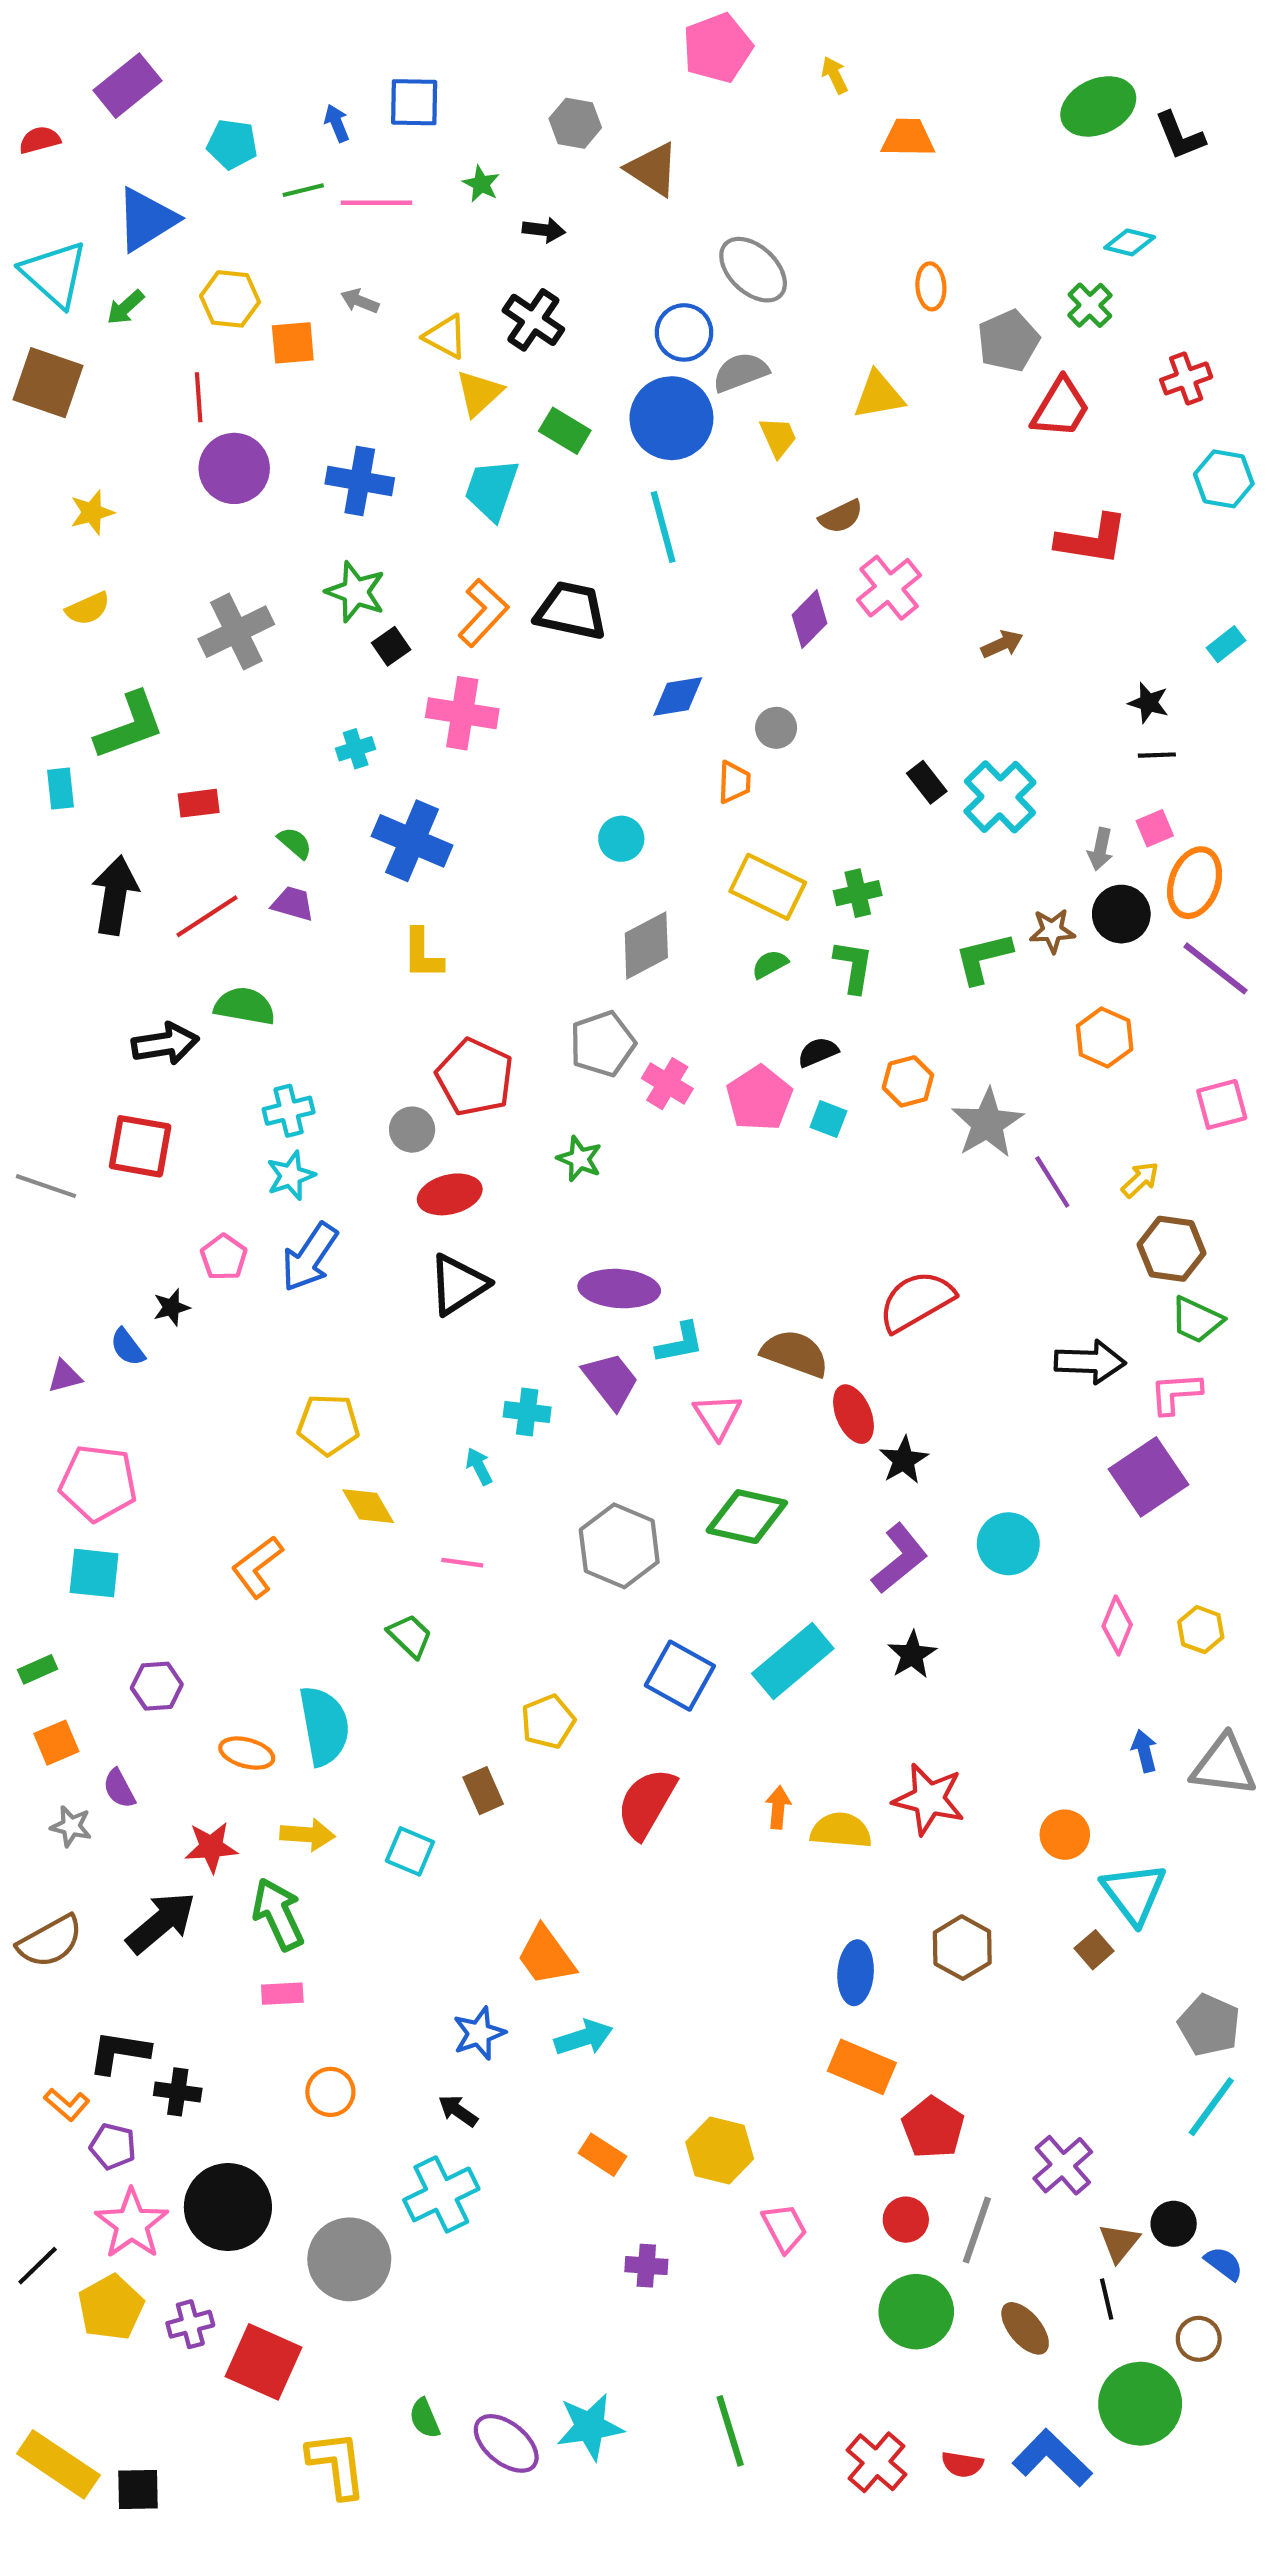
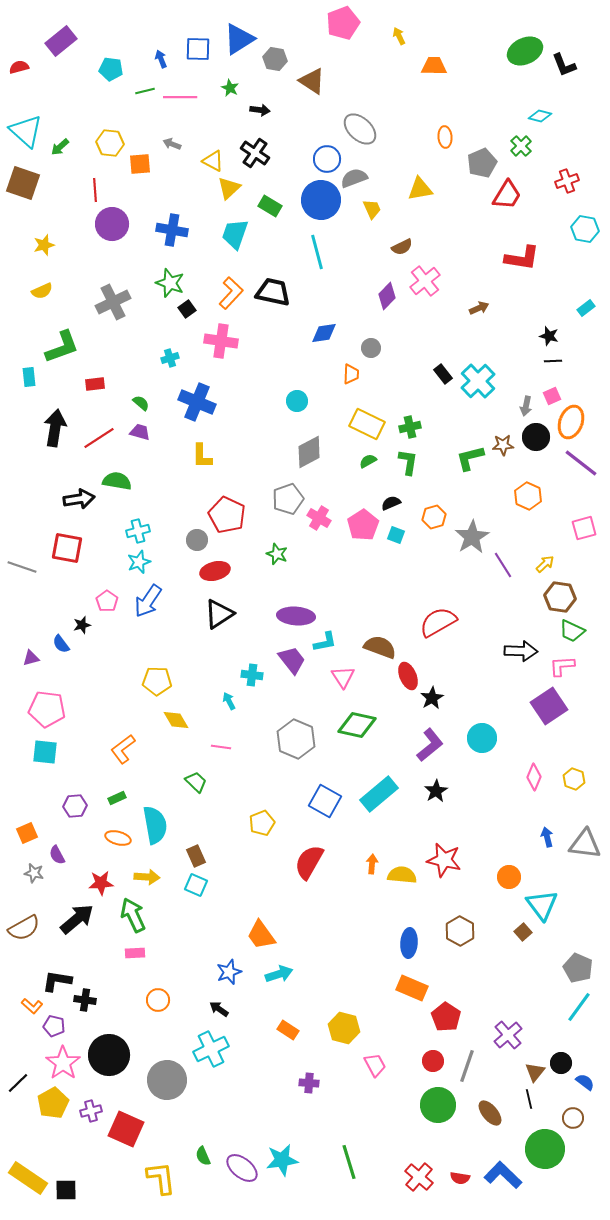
blue triangle: (146, 219) -> (239, 39), moved
green rectangle: (38, 1669) -> (117, 798), moved
brown rectangle: (483, 1791) -> (196, 856), moved

